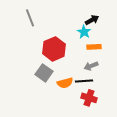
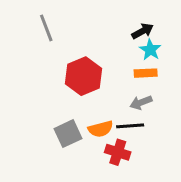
cyan star: (84, 32) -> (150, 50), moved
gray square: (44, 73) -> (68, 134), moved, turned 30
red cross: (89, 98) -> (118, 152), moved

